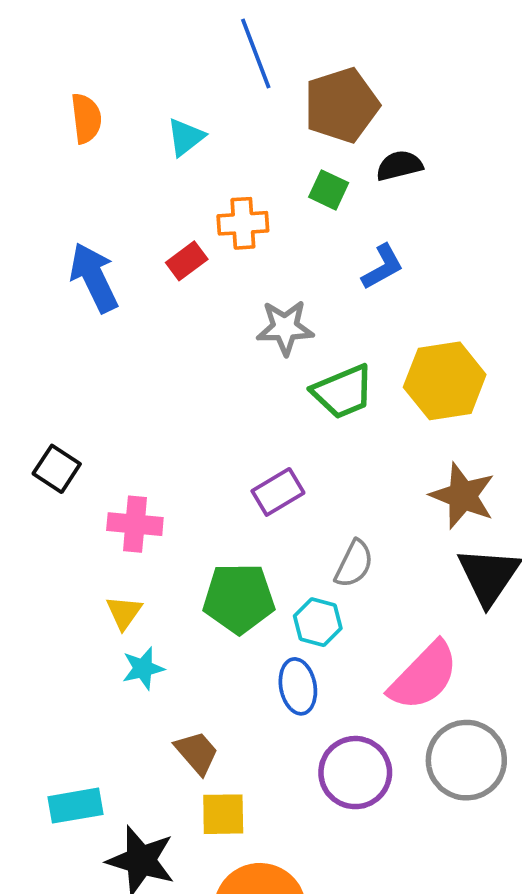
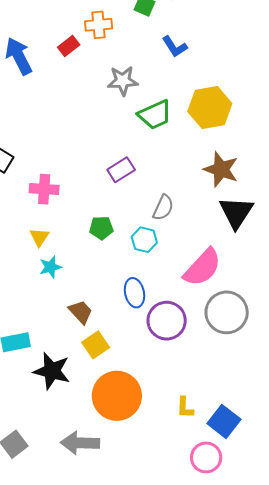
blue L-shape: (382, 267) -> (175, 47), turned 88
green pentagon: (239, 598) -> (101, 228), size x0.6
blue ellipse: (298, 686) -> (134, 293), moved
yellow square: (223, 814) -> (96, 345), turned -32

